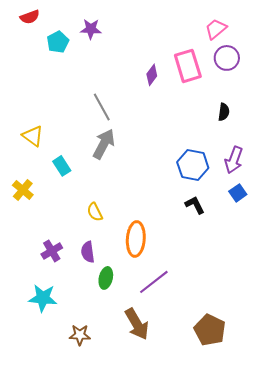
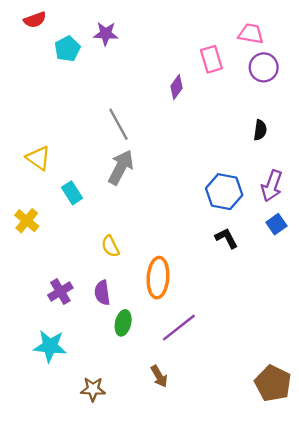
pink trapezoid: (216, 29) -> (251, 34), turned 50
pink rectangle: (188, 66) -> (211, 59), moved, size x0.7
brown arrow: (137, 324) -> (159, 376), size x0.6
brown pentagon: (210, 330) -> (273, 383), moved

